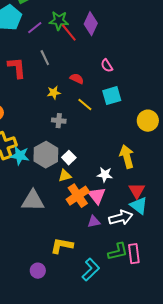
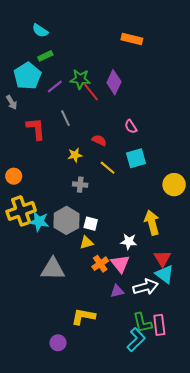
white square: (69, 158) -> (91, 224), turned -32
orange cross: (78, 196) -> (100, 264), size x0.7
green L-shape: (118, 252) -> (142, 323), turned 90
cyan L-shape: (91, 270) -> (136, 340), moved

